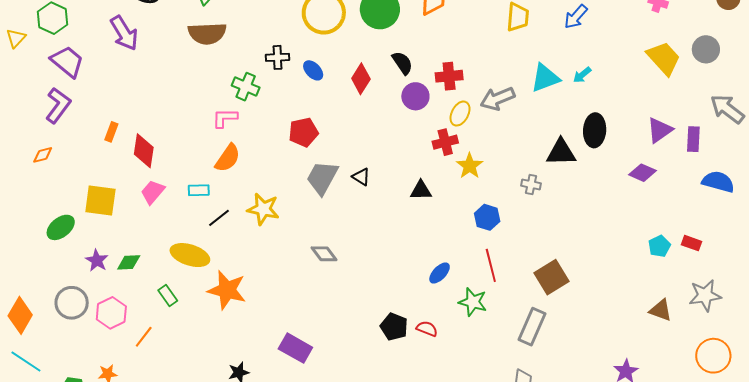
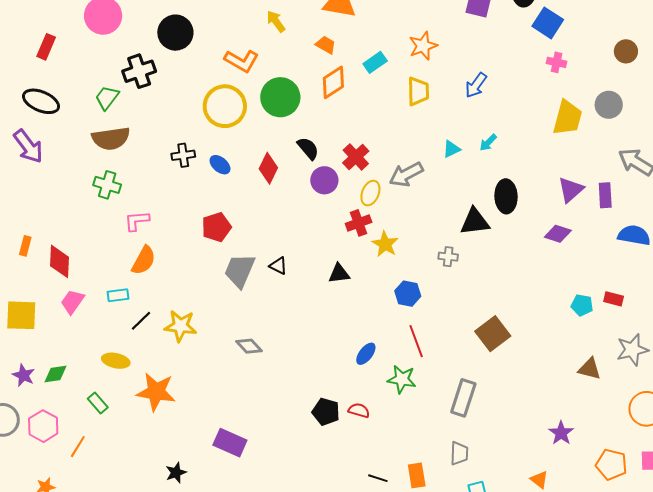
yellow trapezoid: (664, 58) -> (568, 118), turned 63
red cross: (449, 76) -> (356, 157), turned -32
cyan triangle: (545, 78) -> (451, 149), size x0.6
green cross: (246, 87) -> (107, 185), moved
yellow star: (263, 209) -> (180, 326), moved
cyan pentagon: (659, 246) -> (582, 305), turned -30
yellow ellipse: (190, 255) -> (116, 361), size x0.7
brown square: (551, 277) -> (493, 334), moved

